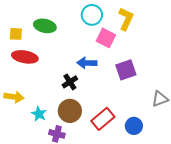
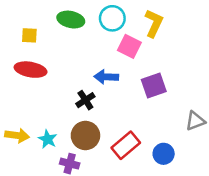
green ellipse: (45, 26) -> (71, 20), moved
yellow square: (16, 34) -> (29, 35), moved
yellow arrow: (14, 97) -> (17, 135), moved

